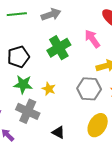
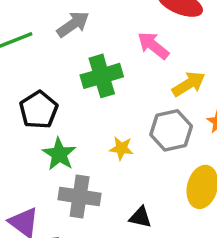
green cross: (59, 48) -> (102, 76), turned 30
green star: (23, 85) -> (59, 154), turned -30
yellow star: (49, 89) -> (121, 148), moved

